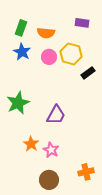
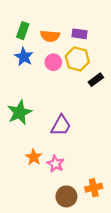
purple rectangle: (82, 23) -> (80, 34), moved
brown circle: (49, 180) -> (66, 196), moved

